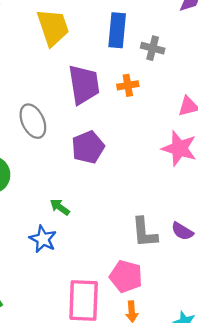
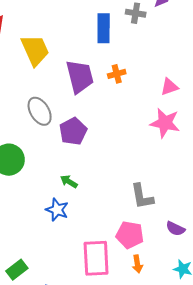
yellow trapezoid: (53, 27) -> (35, 50), moved
gray cross: (153, 48) -> (136, 13), moved
purple pentagon: (88, 147) -> (73, 131), moved
purple semicircle: (182, 231) -> (175, 229), moved

